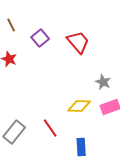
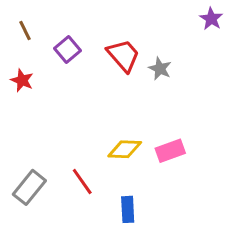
gray star: (103, 82) -> (160, 69), moved

